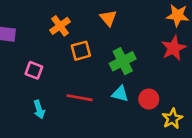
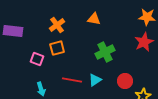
orange triangle: (108, 18) -> (94, 19), turned -40
orange square: (81, 51) -> (57, 48), moved
cyan triangle: (120, 94) -> (95, 80), moved, turned -48

